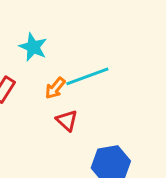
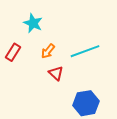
cyan line: (87, 76) -> (85, 51), moved

